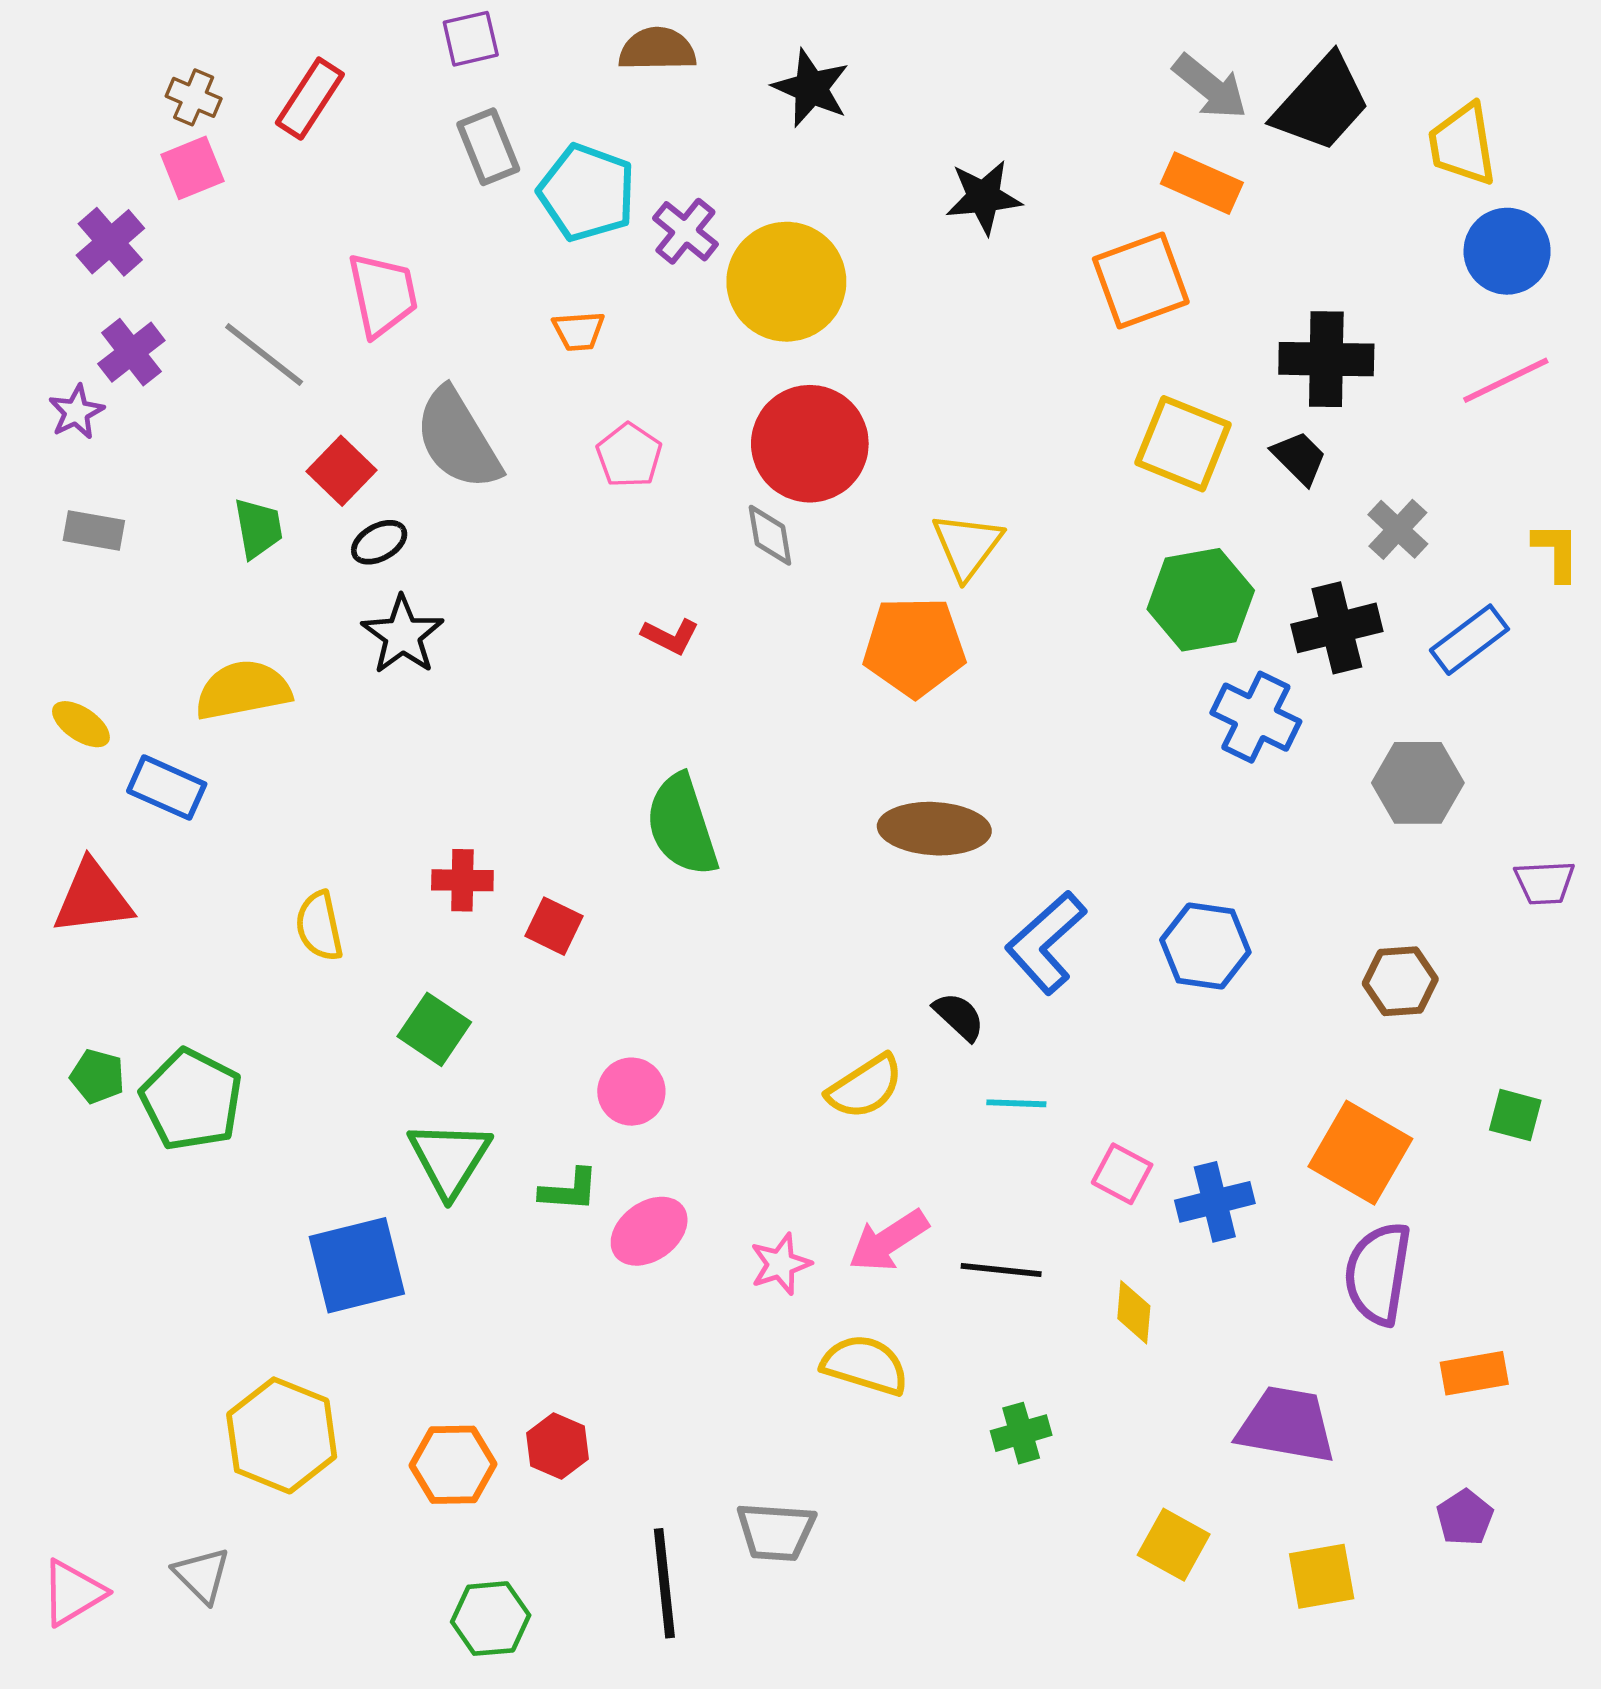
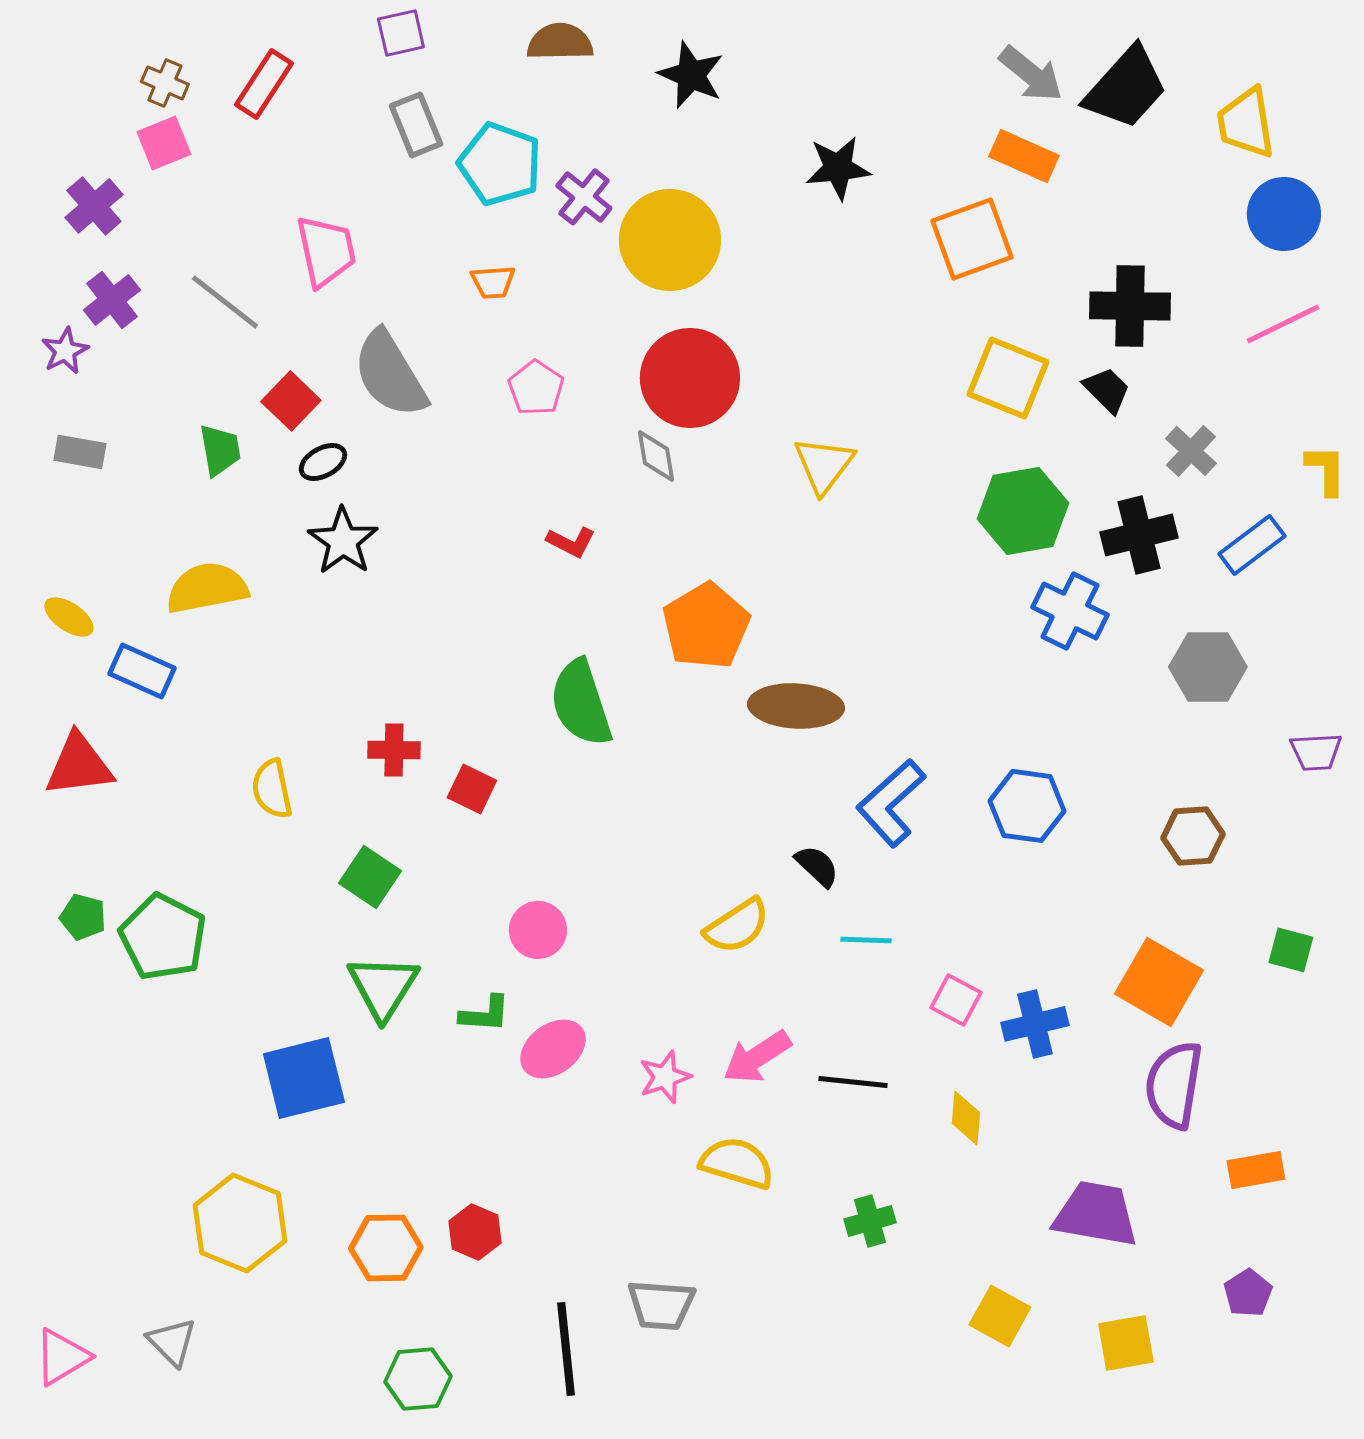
orange pentagon: (914, 647) -> (706, 626), moved, turned -30

